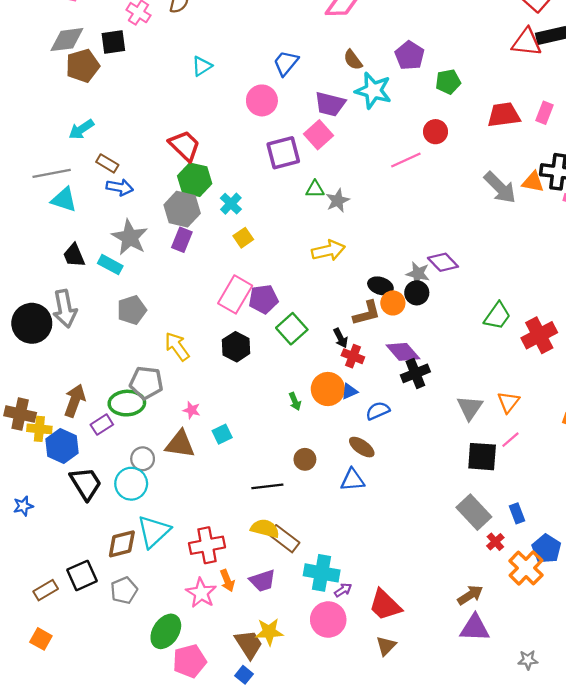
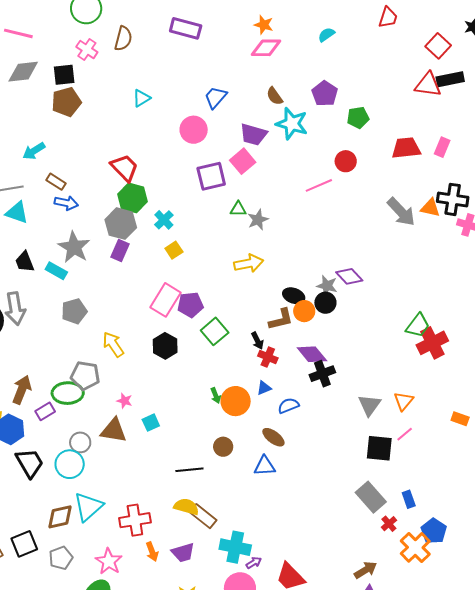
brown pentagon: (83, 66) -> (66, 102), moved
green trapezoid: (497, 316) -> (418, 325), moved
orange circle: (328, 389) -> (236, 401), moved
pink star: (201, 593) -> (109, 561), moved

